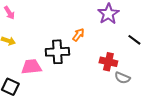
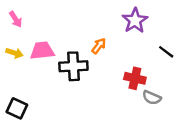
pink trapezoid: (31, 67) -> (42, 51), moved

